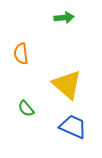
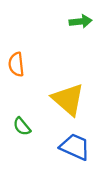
green arrow: (64, 18) -> (81, 21), moved

